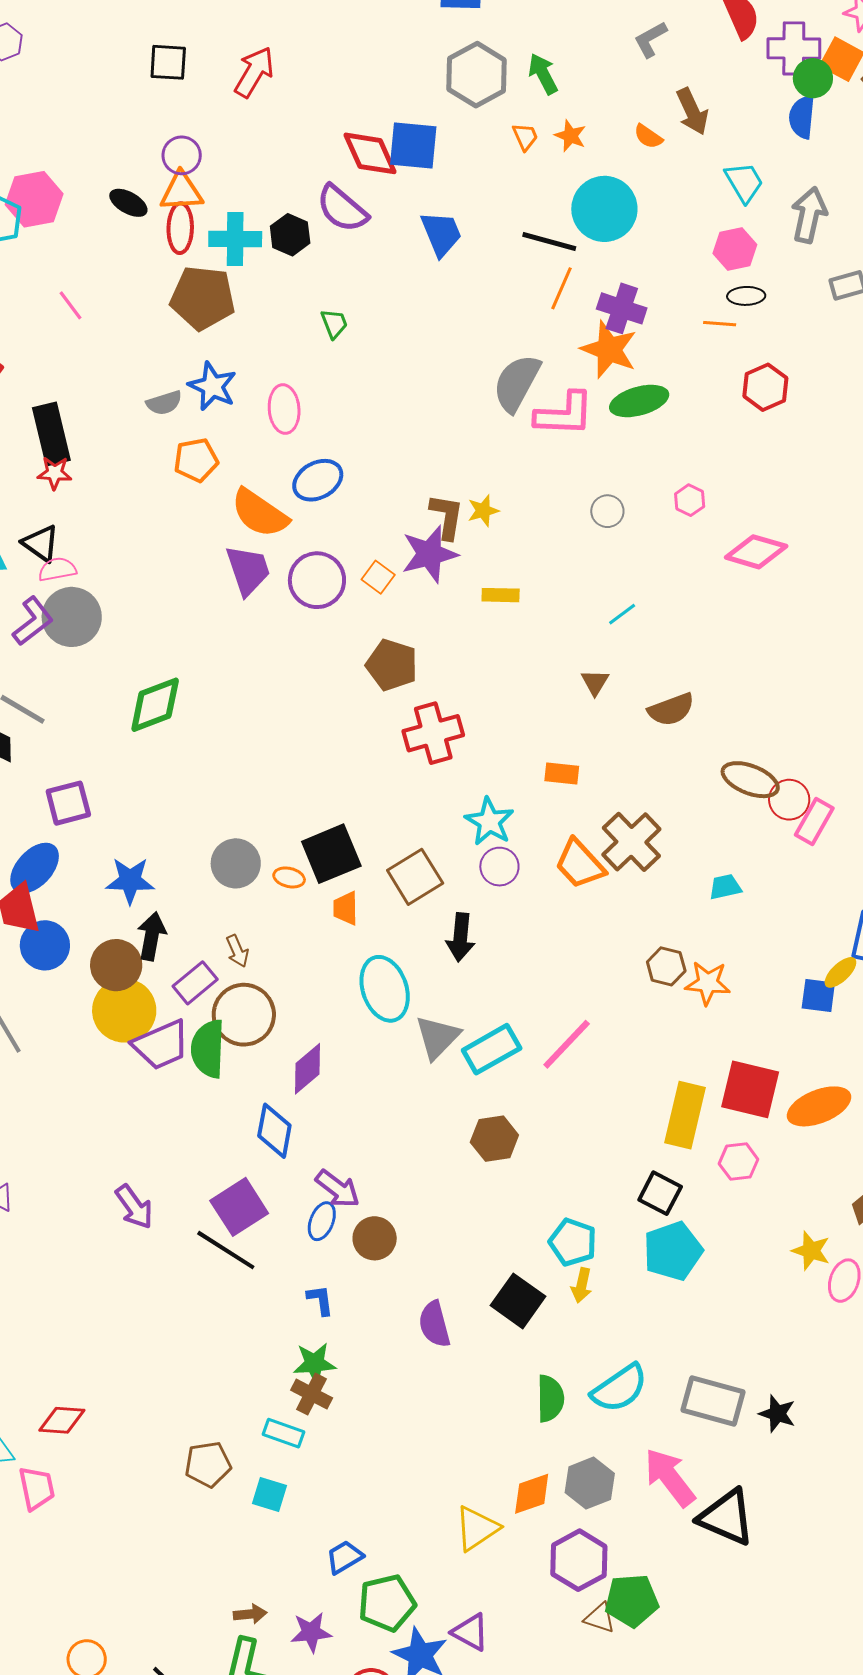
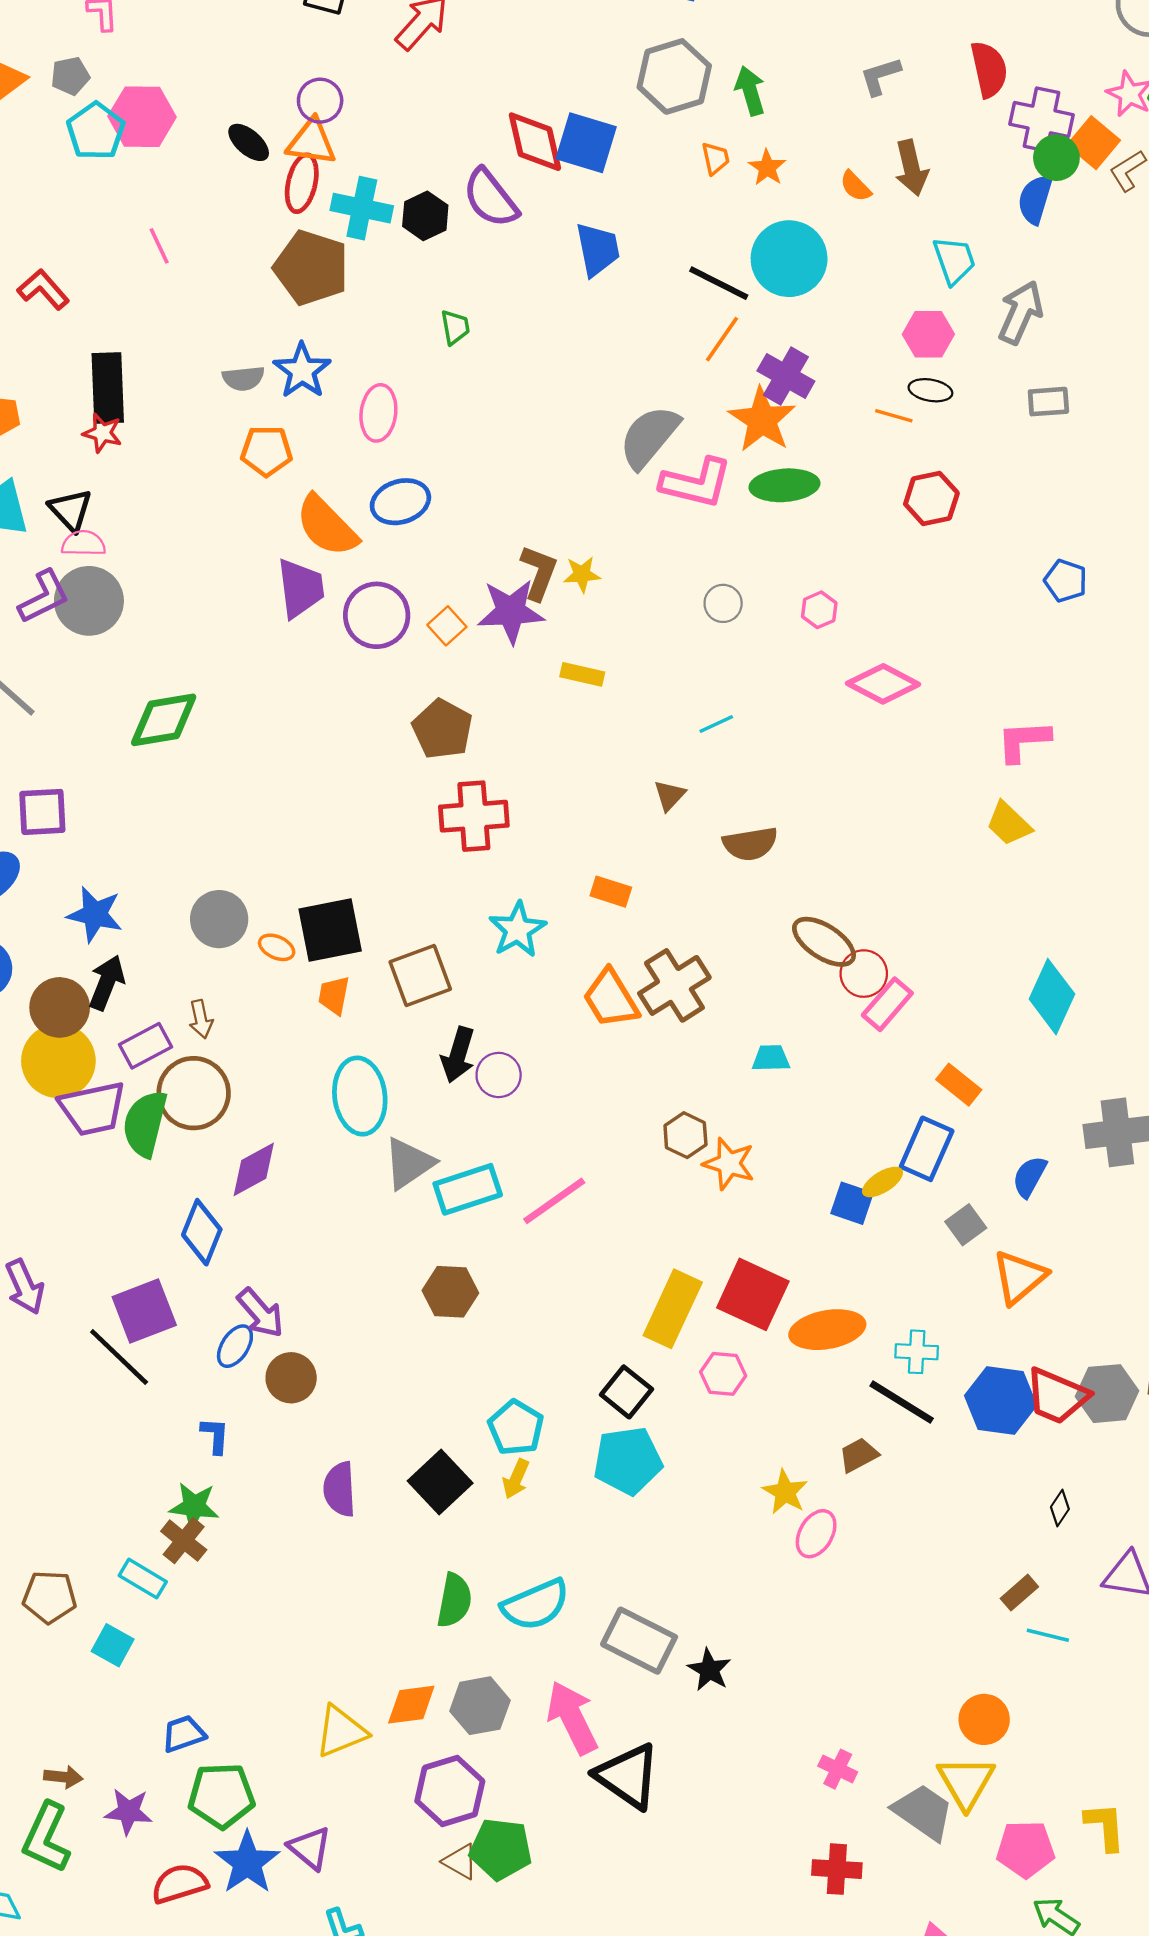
purple circle: (499, 867) -> (499, 1075), moved

